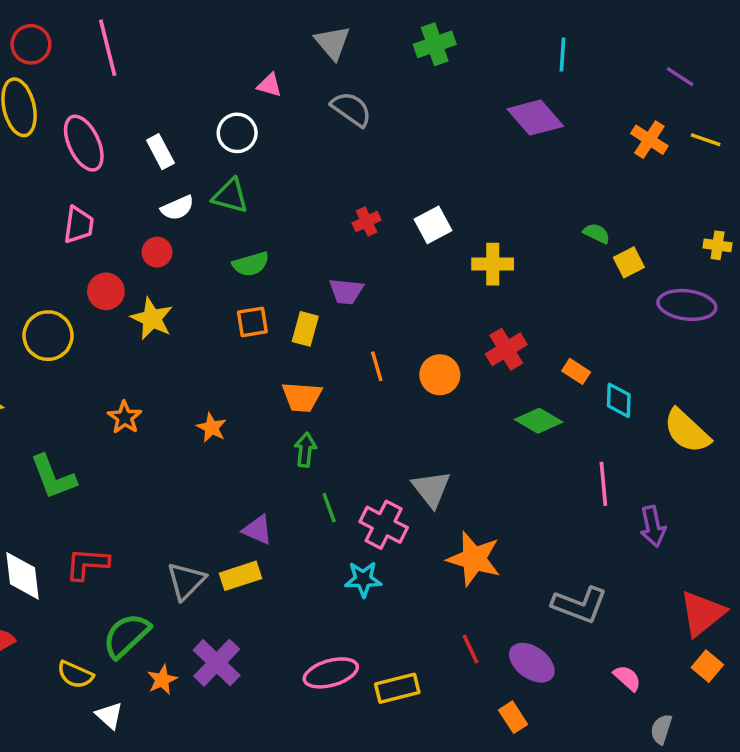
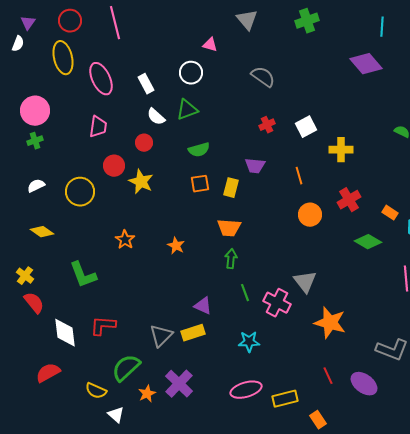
gray semicircle: (351, 109) -> (263, 77), moved
green triangle: (230, 196) -> (187, 110), turned -35
white semicircle: (177, 208) -> (156, 117), turned 66
orange line: (377, 366) -> (299, 176), moved
cyan star: (363, 579) -> (249, 342), moved
orange rectangle: (513, 717) -> (318, 420), moved

